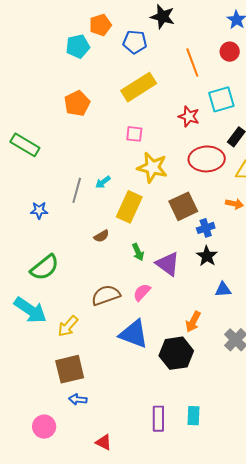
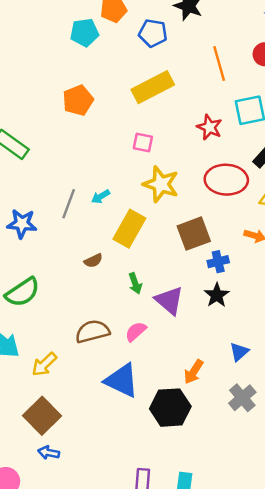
blue star: (39, 210) -> (22, 224), size x1.4
blue triangle: (223, 289) -> (239, 352), moved, turned -42
brown square: (70, 369) -> (42, 416), turned -36

